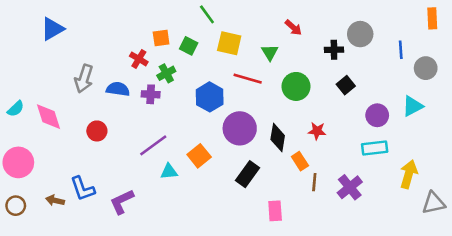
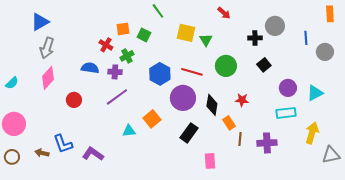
red arrow: (293, 28) -> (224, 13), moved
yellow square: (229, 43) -> (186, 33), moved
gray arrow: (84, 79) -> (47, 48), moved
red line: (248, 79) -> (192, 72), moved
cyan triangle: (413, 106) -> (315, 93), moved
pink diamond: (48, 117) -> (48, 78), moved, turned 60
purple line: (153, 145) -> (117, 97), moved
purple cross: (350, 187) -> (267, 143), turned 36
purple L-shape: (122, 202) -> (93, 154), turned 60

